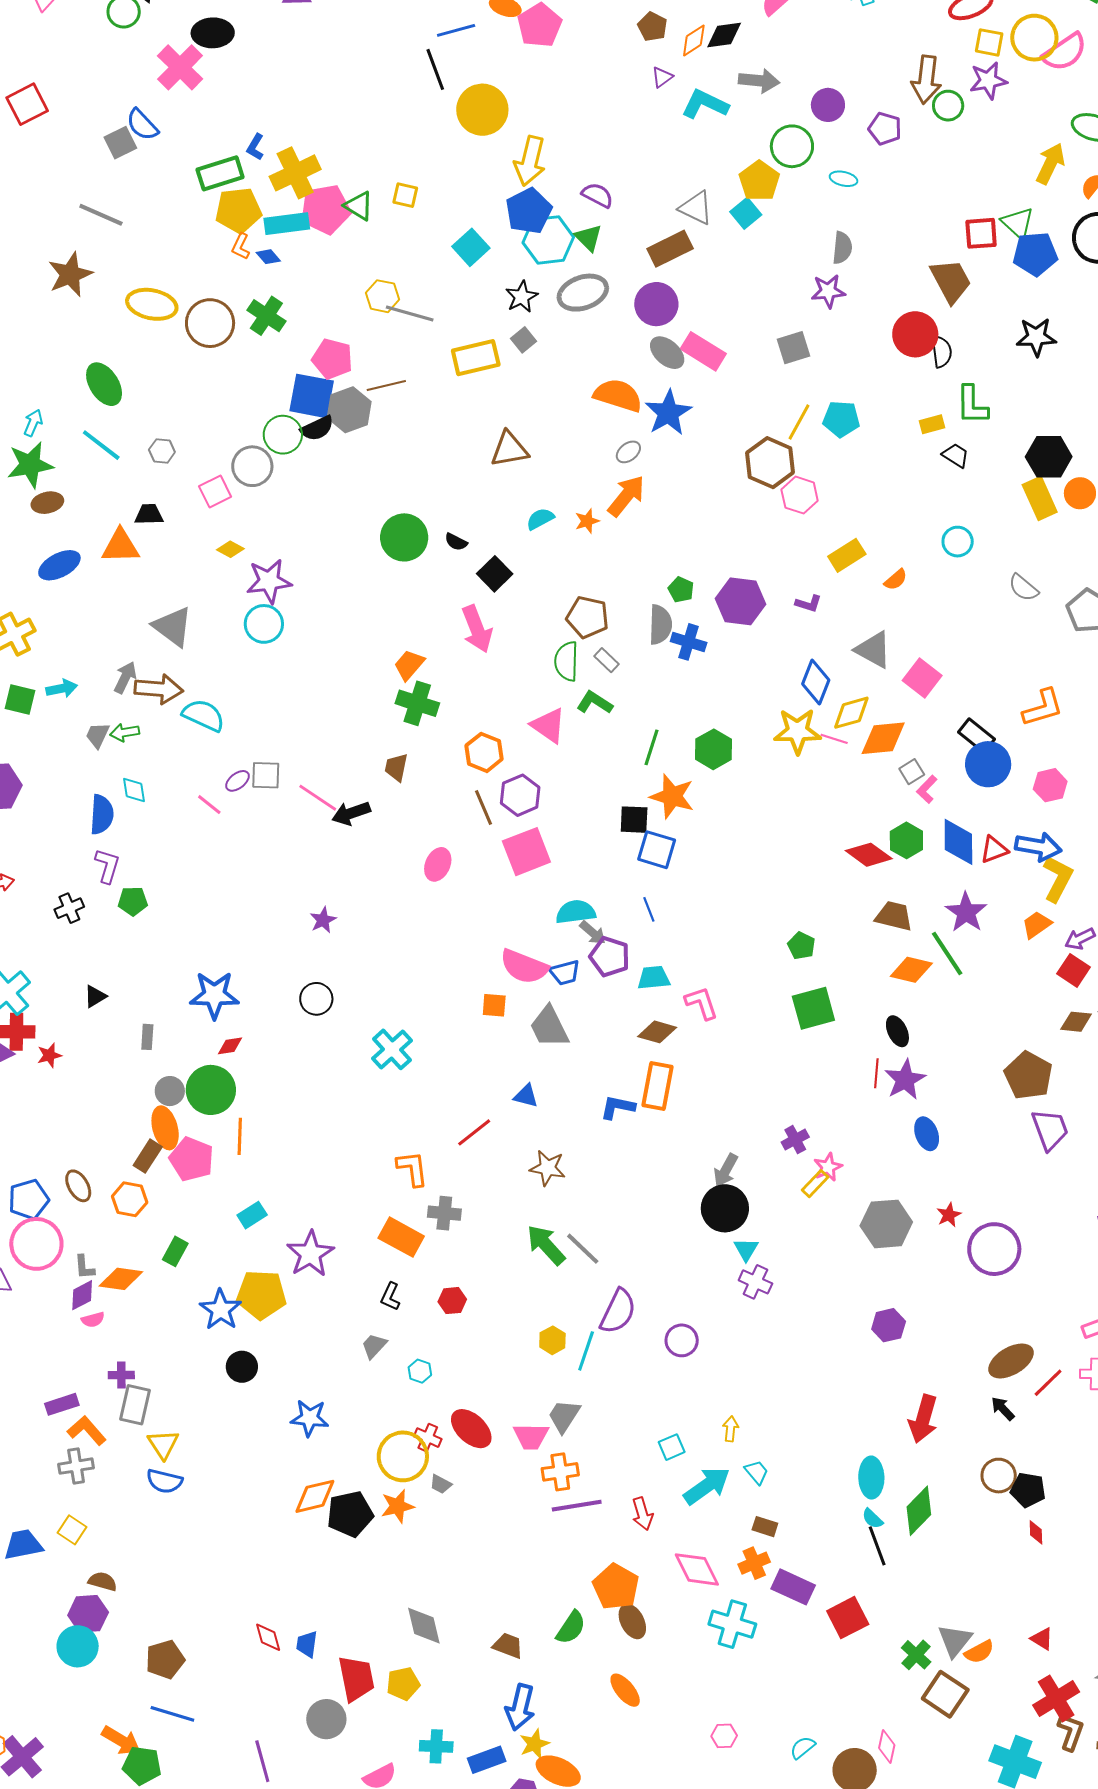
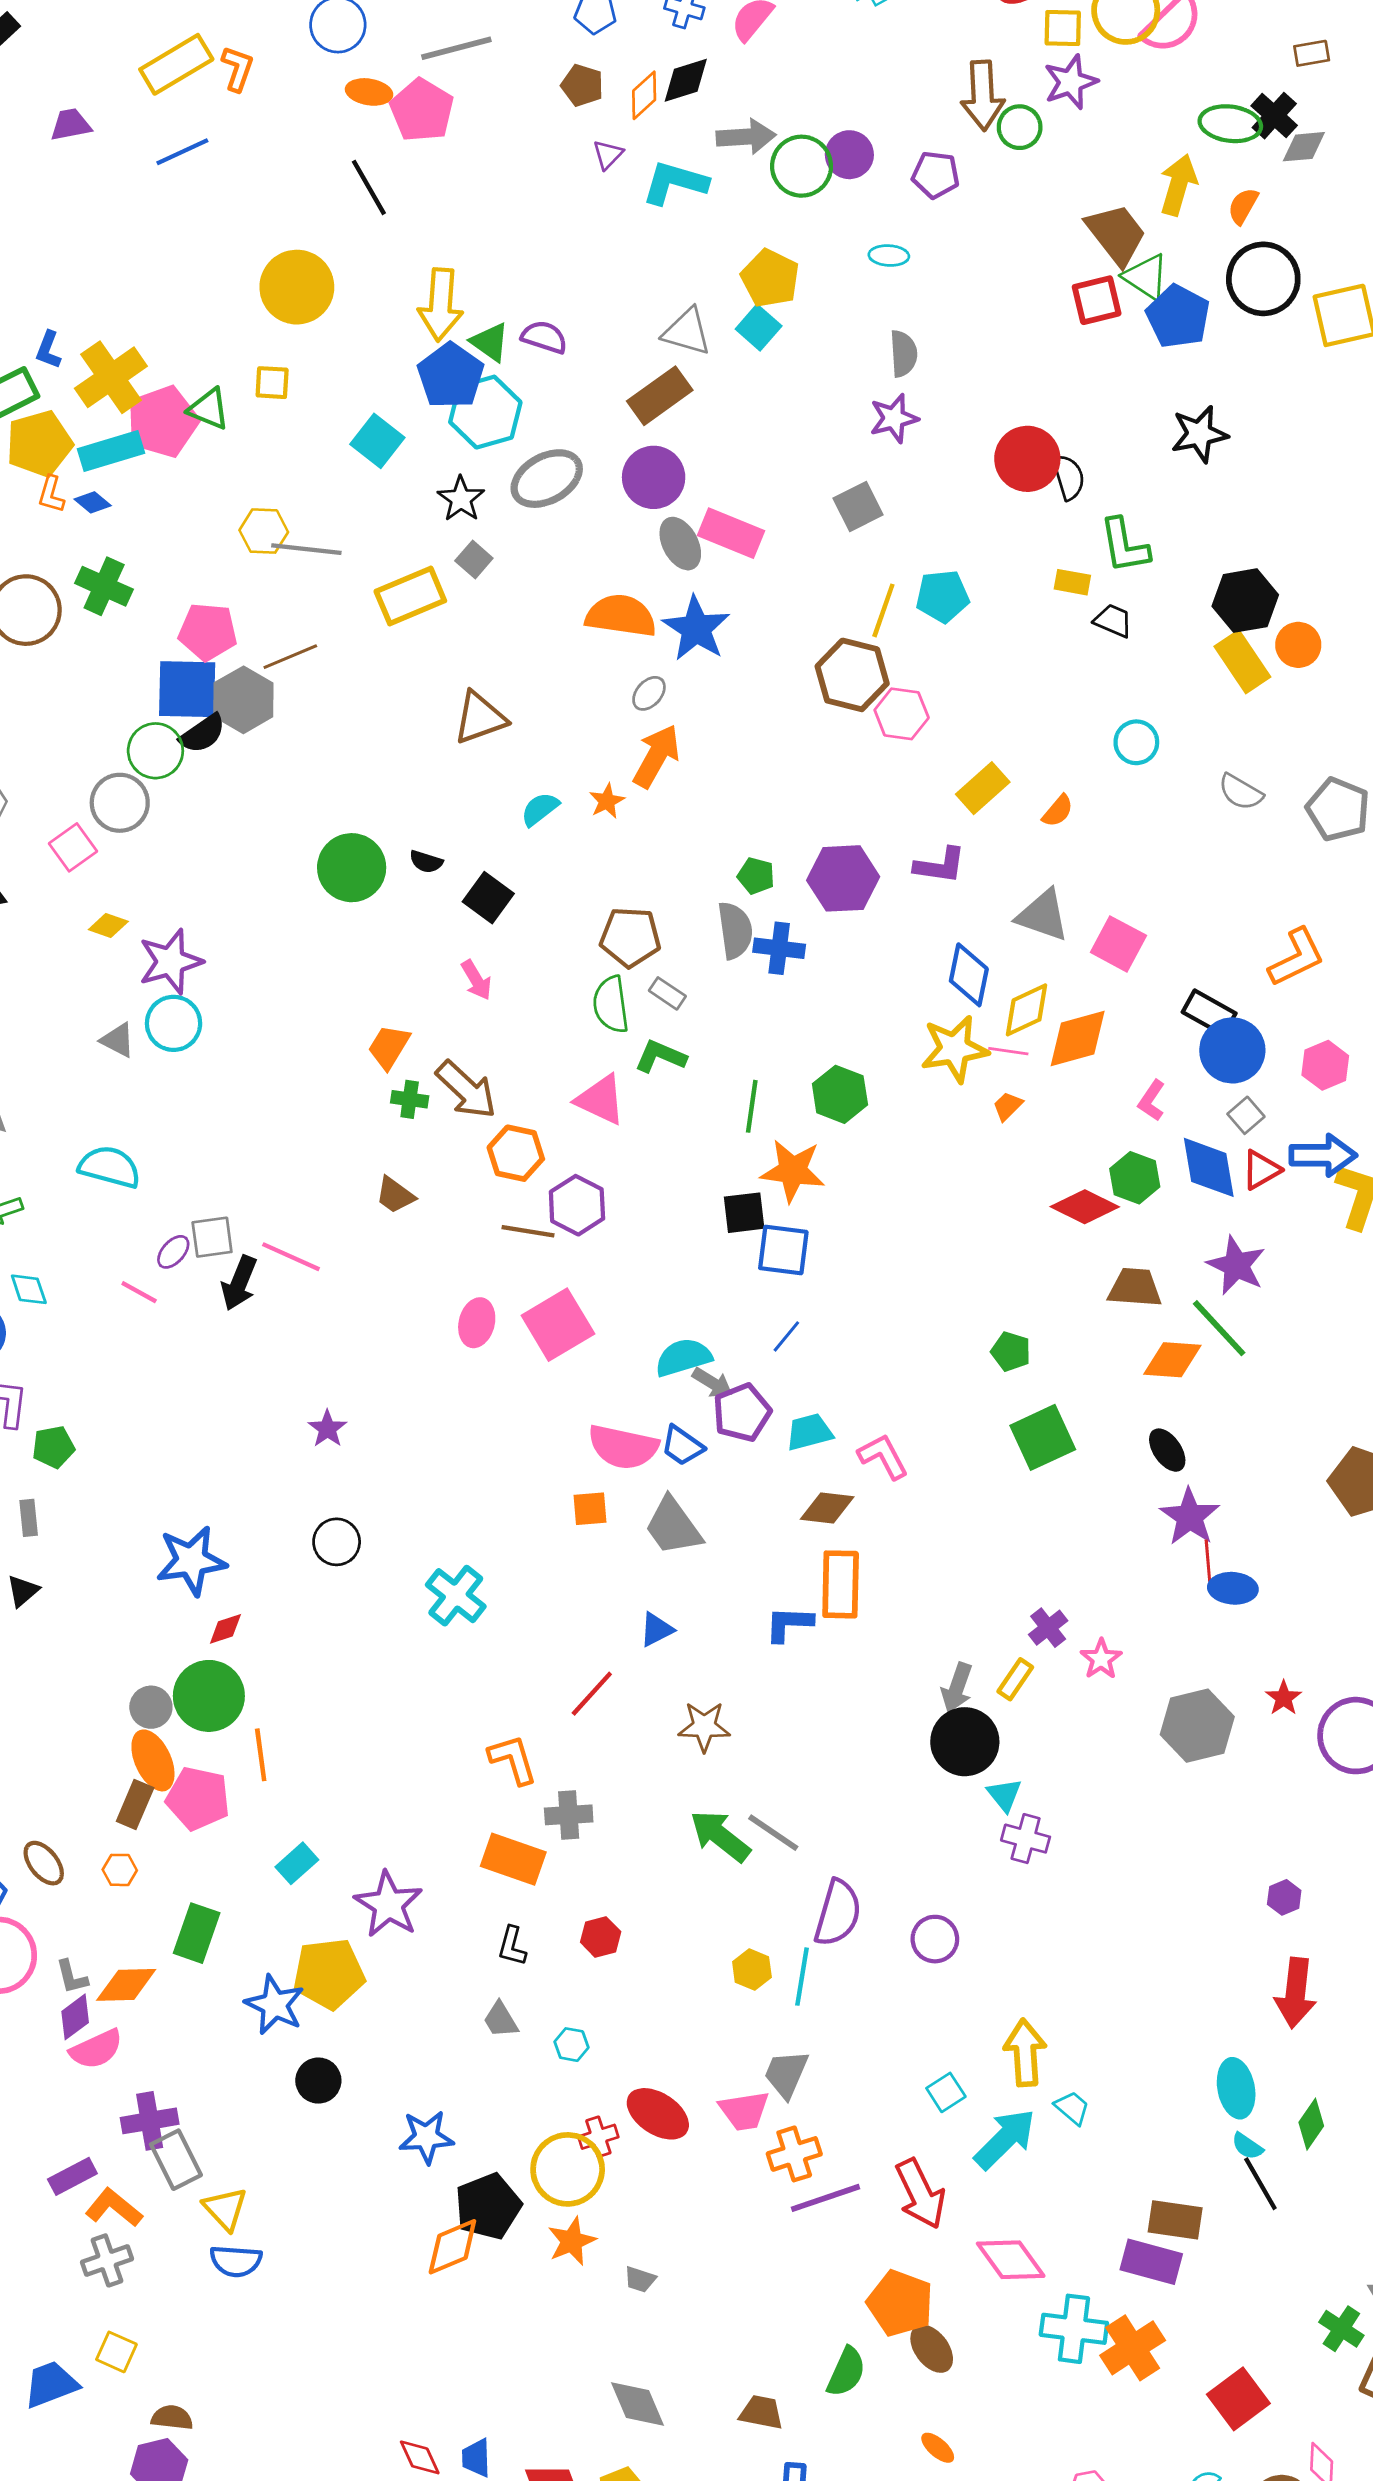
blue line: (456, 30) -> (182, 152), moved
black line: (435, 69) -> (369, 187), moved
yellow circle: (482, 110) -> (297, 287), moved
green circle: (792, 146) -> (802, 166), moved
green triangle: (588, 238) -> (490, 342), moved
blue pentagon: (1035, 254) -> (1178, 316), turned -30
brown trapezoid: (951, 281) -> (1116, 234), moved
gray ellipse: (667, 353) -> (680, 544), turned 30
yellow rectangle: (932, 424) -> (1072, 582), turned 35
purple L-shape: (808, 604) -> (940, 865), size x1.4
gray triangle: (173, 627) -> (118, 1040), moved, size x0.6
pink arrow: (477, 629) -> (476, 980), size x0.6
brown arrow: (159, 689) -> (466, 1090), moved, turned 48
green cross: (417, 703) -> (410, 1099), size x0.6
brown trapezoid: (396, 767) -> (395, 1195), turned -56
gray square: (912, 772) -> (1246, 1115), moved
brown line: (483, 807) -> (528, 1231), turned -48
black arrow: (351, 813) -> (239, 1283), moved, turned -39
pink square: (526, 852) -> (558, 1325), moved
blue line: (649, 909) -> (786, 1336), turned 70
orange trapezoid: (1037, 925) -> (1008, 1106), moved, size x0.7
purple pentagon: (610, 957) -> (742, 1413), turned -30
blue trapezoid: (565, 973) -> (682, 1446), turned 60
gray rectangle: (147, 1037) -> (29, 1518), moved
red line: (876, 1073) -> (1208, 1561), moved
blue triangle: (526, 1096) -> (656, 1630), turned -32
blue ellipse: (927, 1134) -> (1233, 1588), turned -56
yellow rectangle: (815, 1184) -> (1015, 1679), moved
orange hexagon: (130, 1199) -> (120, 1870), size x0.7
green rectangle: (175, 1251) -> (197, 1933), size x1.4
pink semicircle: (93, 1320) -> (96, 2049), size x1.6
purple hexagon: (889, 1325) -> (1284, 1897), moved, size x0.7
gray trapezoid: (374, 1346) -> (501, 2020), turned -64
purple cross: (121, 1375) -> (150, 2121), size x1.5
gray rectangle: (135, 1405) -> (176, 2160), turned -30
yellow arrow: (731, 1429) -> (1025, 2053), size x1.8
red cross: (428, 1438) -> (598, 2137), turned -32
gray trapezoid: (441, 1484) -> (640, 2279), moved
green diamond: (919, 1511) -> (1311, 2124), size x0.7
black pentagon: (350, 1514) -> (488, 2206), moved
red arrow: (642, 1514) -> (920, 2194), size x1.5
brown rectangle: (765, 1527) -> (1175, 2220), moved, size x1.5
orange cross: (754, 1563) -> (1133, 2348), moved, size x1.4
red square: (848, 1618) -> (1238, 2399), moved
orange ellipse: (625, 1690) -> (938, 2448), size x0.7

